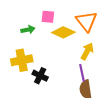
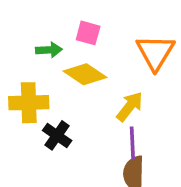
yellow diamond: (63, 32) -> (85, 74), moved
yellow arrow: (87, 51) -> (130, 106), moved

